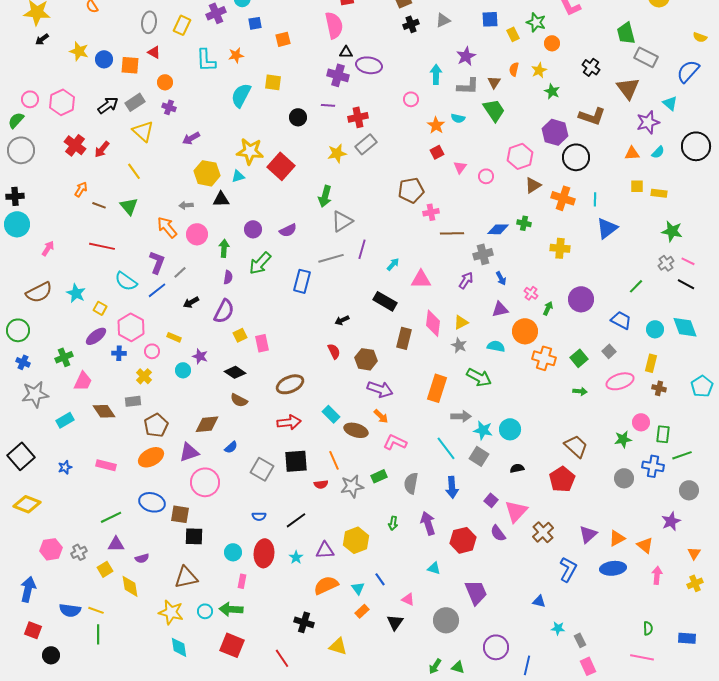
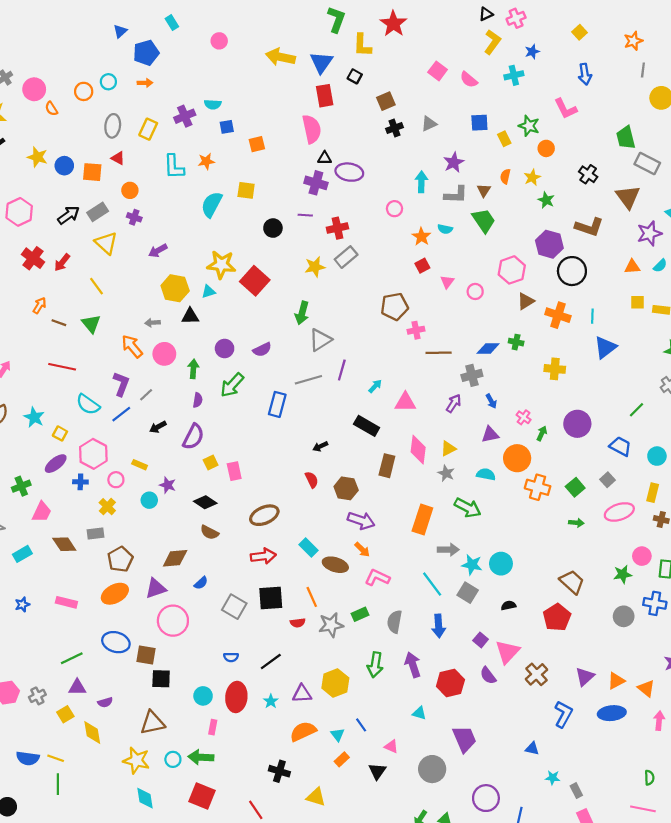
green arrow: (393, 523) -> (375, 665), size x1.6

